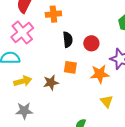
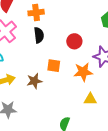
black semicircle: (68, 40) -> (39, 35), moved
yellow triangle: (107, 101) -> (90, 99), turned -48

